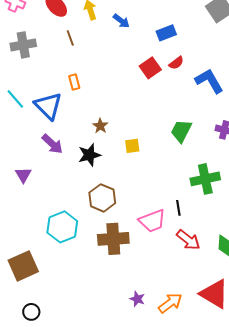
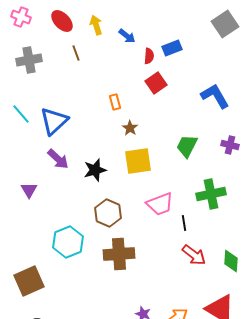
red semicircle: (176, 63) -> (149, 56), moved, turned -49
orange rectangle: (74, 82) -> (115, 102), moved
blue triangle: (48, 106) -> (54, 121), turned 32
brown star: (100, 126) -> (130, 128), moved
yellow square: (132, 146) -> (138, 161), size x1.8
pink trapezoid: (152, 221) -> (160, 204), moved

